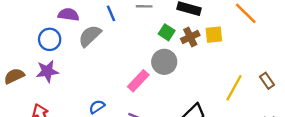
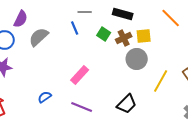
blue line: (111, 13) -> (75, 28), moved
purple semicircle: (69, 15) -> (21, 19), turned 108
gray circle: (164, 62) -> (137, 59), moved

